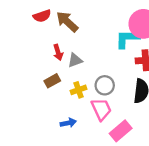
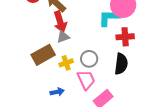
red arrow: (58, 52) -> (60, 22), moved, size x1.5
brown rectangle: (52, 81) -> (43, 55), size x1.6

